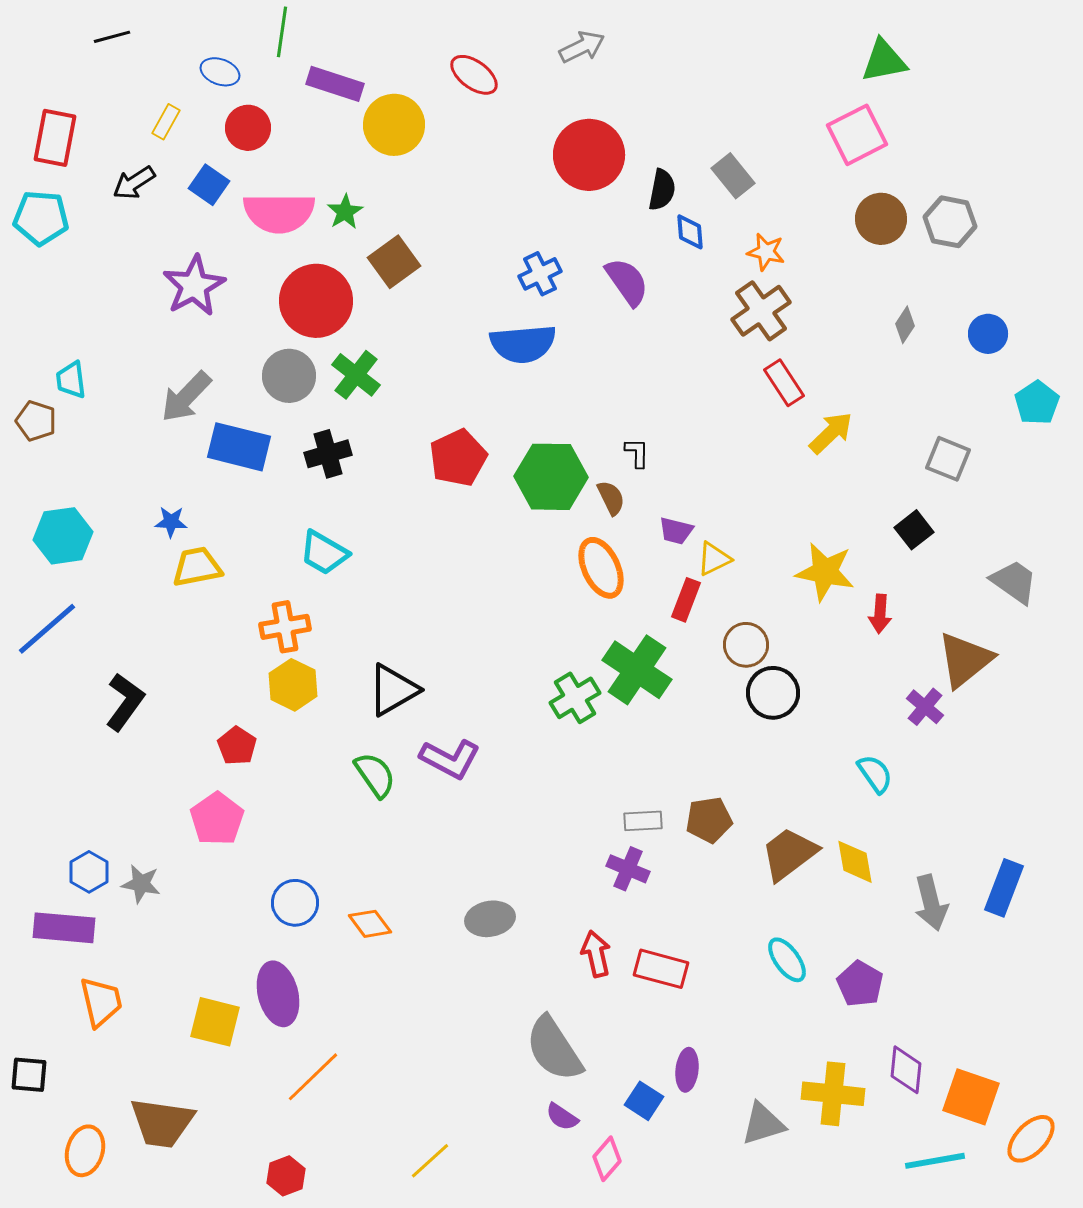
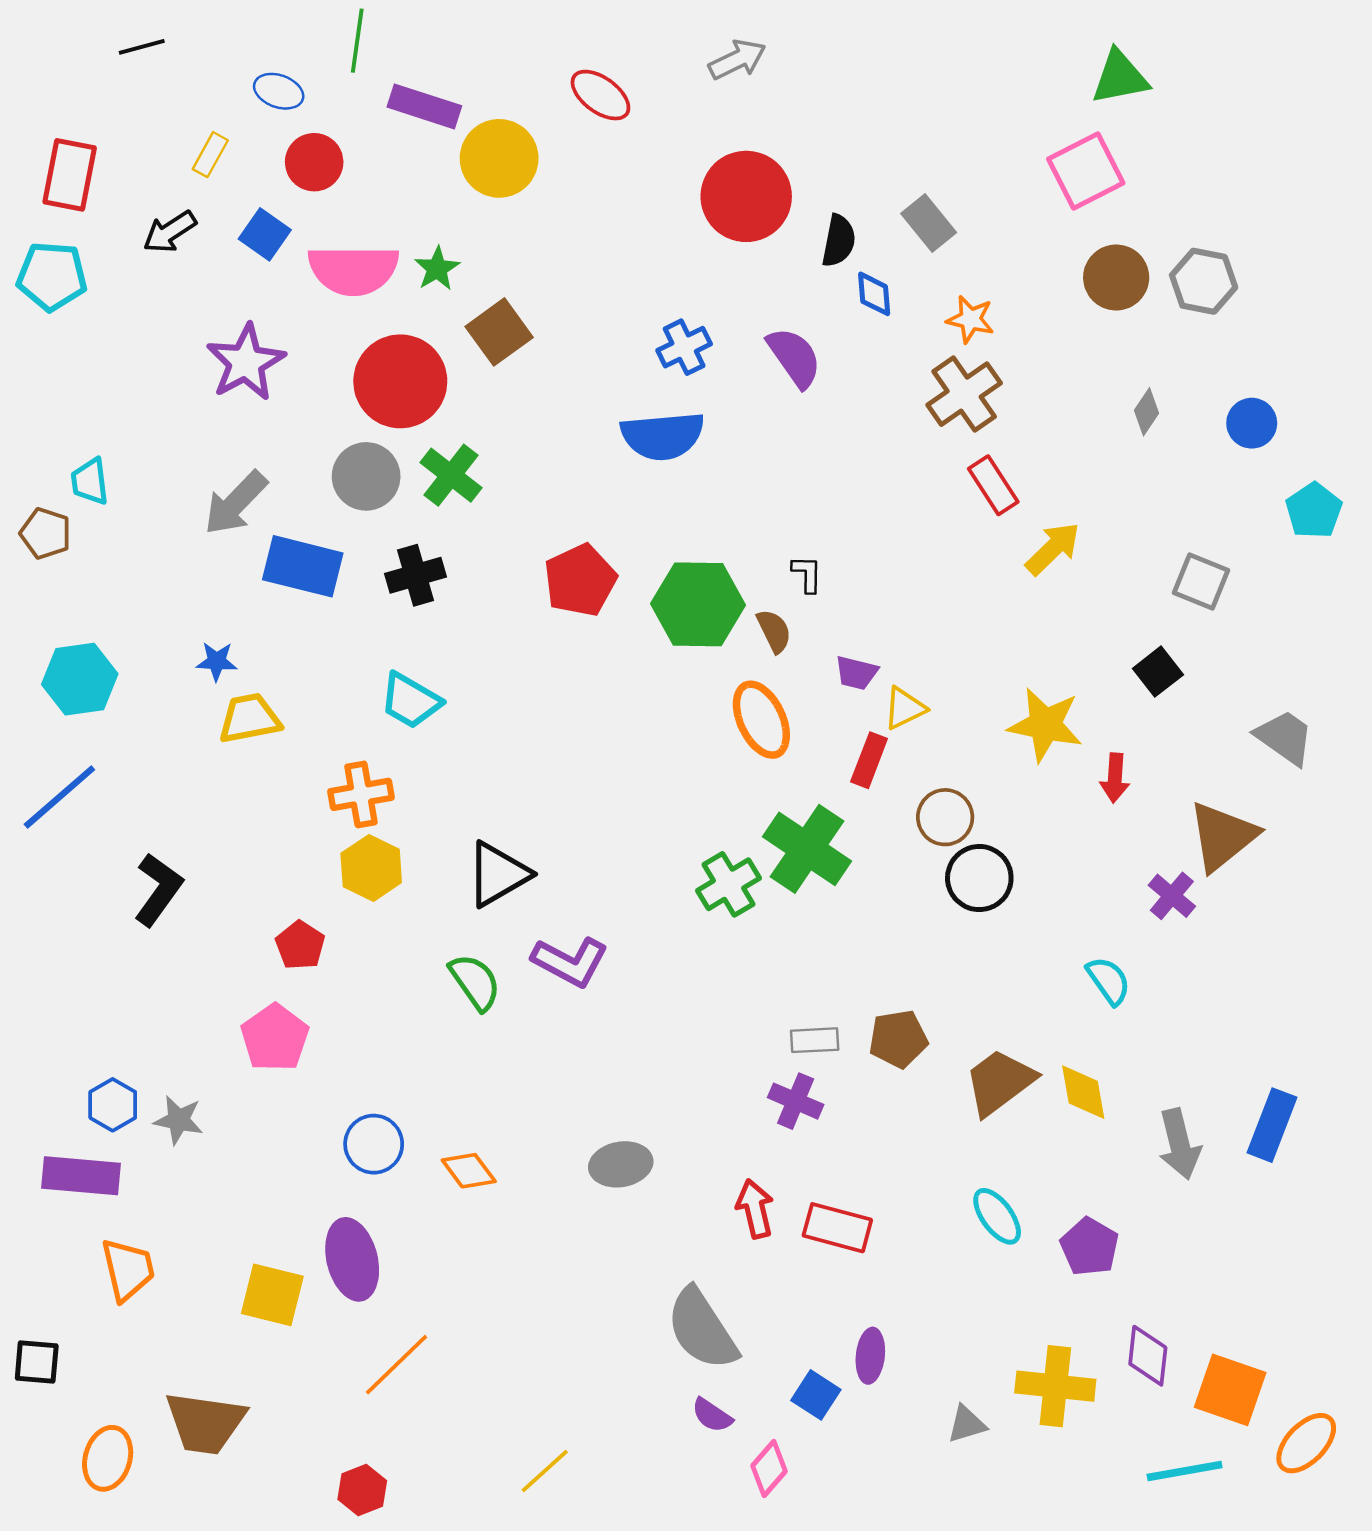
gray triangle: (763, 1124) -> (967, 1424), size x0.7

